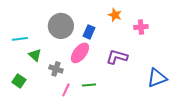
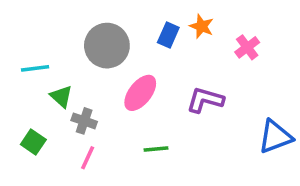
pink cross: (141, 27) -> (247, 47), turned -32
blue rectangle: (89, 32) -> (168, 35), moved
gray cross: (56, 69) -> (84, 121), moved
pink line: (66, 90) -> (88, 158), moved

